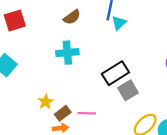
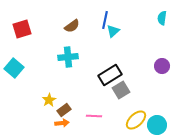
pink line: (87, 113) -> (94, 116), moved

